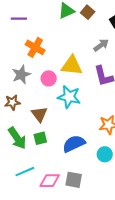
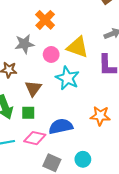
cyan circle: (105, 154) -> (83, 159), moved
pink diamond: (50, 181) -> (35, 138), moved

